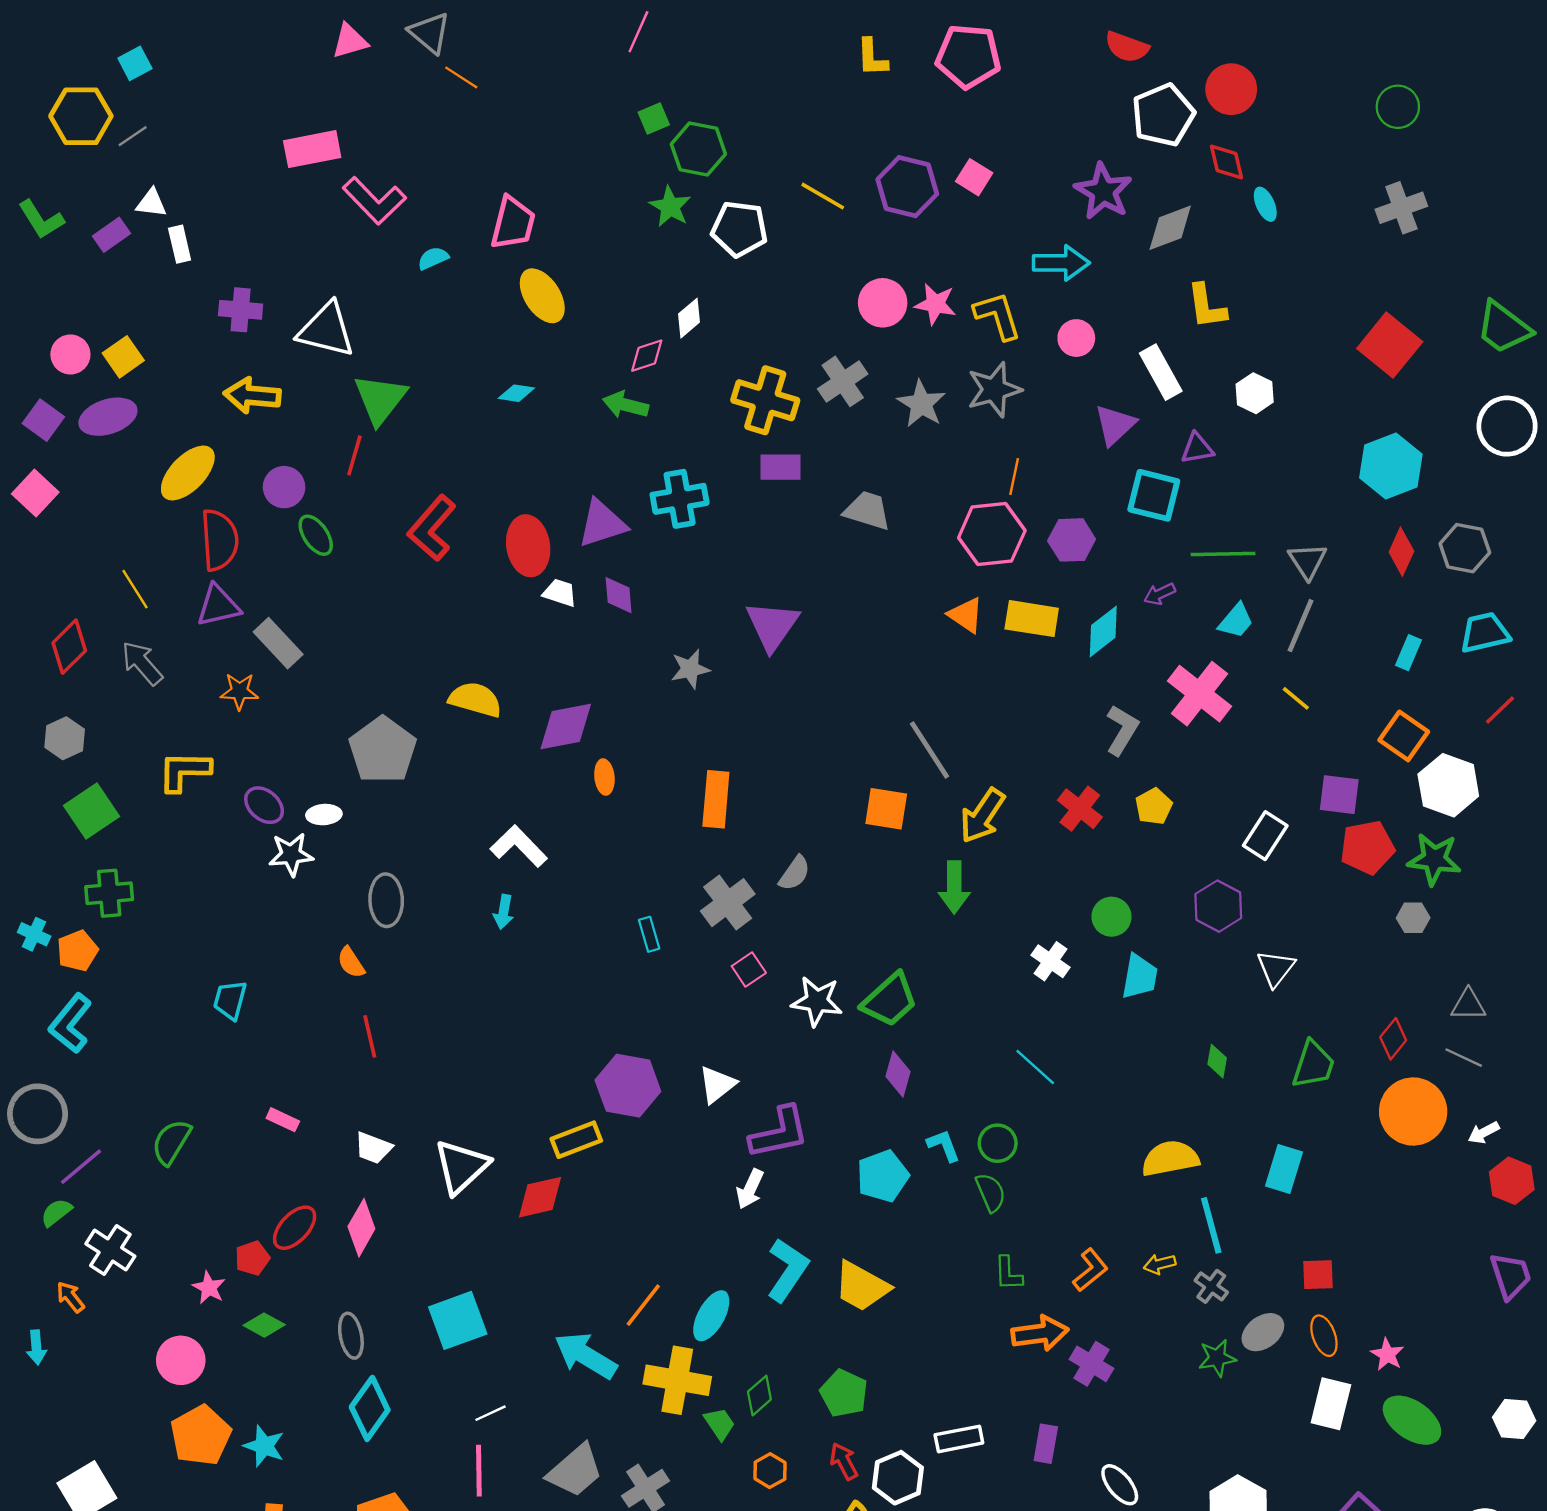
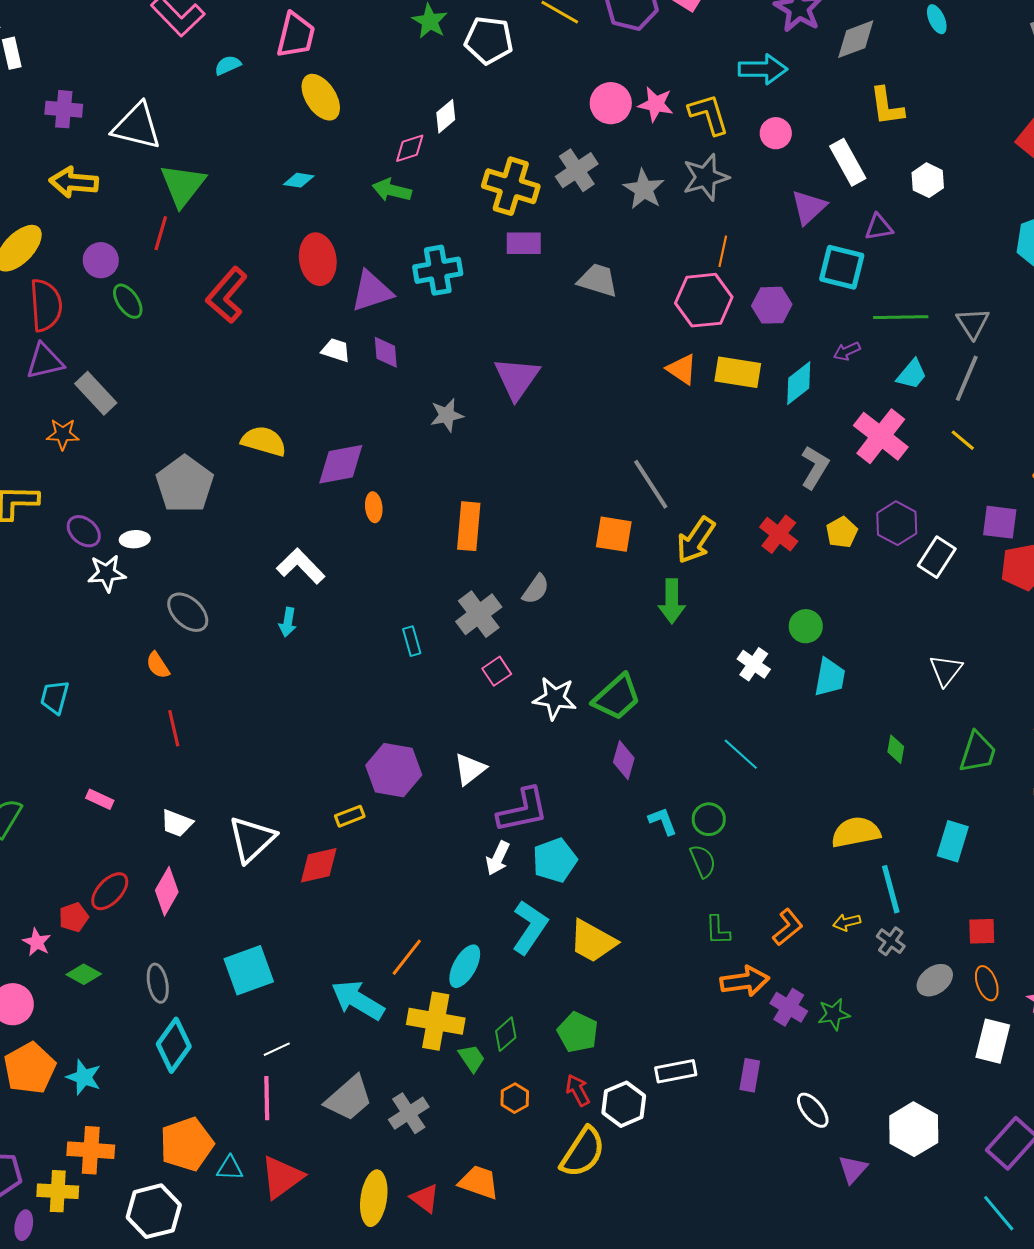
red ellipse: (528, 546) -> (318, 259), moved
gray ellipse: (386, 900) -> (188, 612), turned -45
purple hexagon: (1218, 906) -> (897, 523), moved
yellow rectangle: (576, 1140) -> (350, 816), size x0.7
cyan pentagon: (883, 1176) -> (555, 860), moved
green star: (1217, 1358) -> (834, 1014), moved

